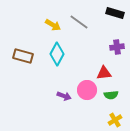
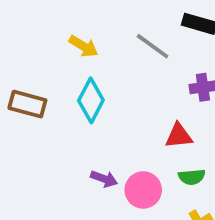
gray line: (79, 22) -> (153, 46), moved
pink circle: (87, 90) -> (143, 190), moved

